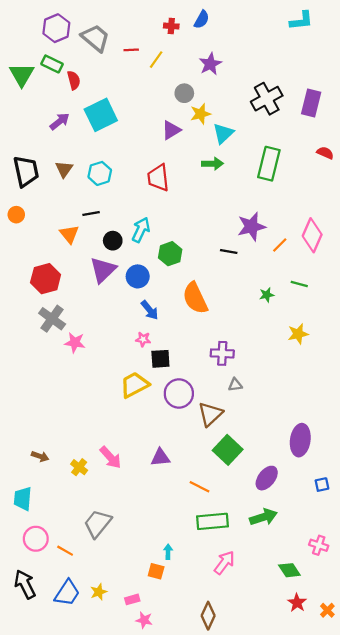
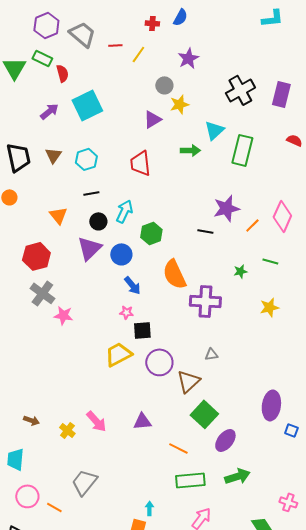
cyan triangle: (223, 133) -> (214, 130), moved
black line: (91, 214) -> (91, 193), moved
purple cross: (222, 353) -> (205, 301), moved, size x1.4
purple ellipse: (267, 478) -> (225, 440), moved
blue square: (322, 485) -> (291, 430), moved, turned 32

